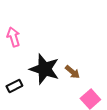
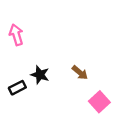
black star: (44, 69) -> (40, 75), moved, size x0.6

